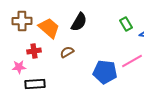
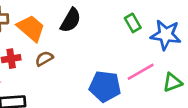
brown semicircle: (67, 52) -> (44, 59), moved

